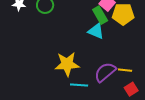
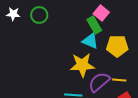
yellow pentagon: (123, 14) -> (117, 46), moved
yellow star: (67, 64) -> (82, 65), moved

